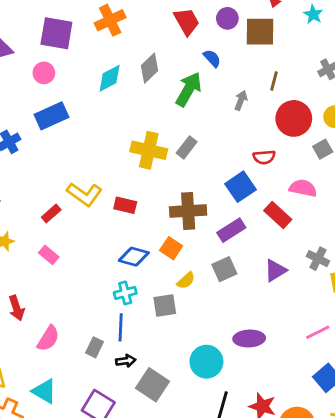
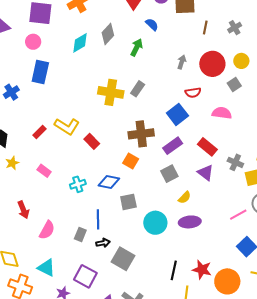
brown line: (274, 81) -> (205, 28), moved
green arrow: (189, 89) -> (137, 47), size x0.7
gray arrow: (241, 100) -> (182, 62), moved
blue rectangle: (52, 116) -> (40, 72), turned -50
red rectangle: (125, 205) -> (92, 141), moved, turned 35
red rectangle: (51, 214) -> (39, 132), moved
red rectangle: (278, 215) -> (207, 147), moved
blue diamond: (134, 257) -> (109, 182), moved
purple triangle: (275, 270) -> (206, 173), turned -48
yellow semicircle: (186, 280) -> (185, 197), moved
cyan cross: (125, 293) -> (78, 184), moved
cyan circle: (206, 362) -> (155, 223), moved

